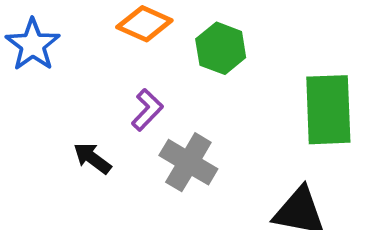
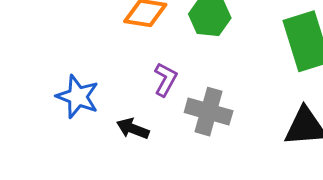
blue star: (33, 45) -> (78, 97), moved

